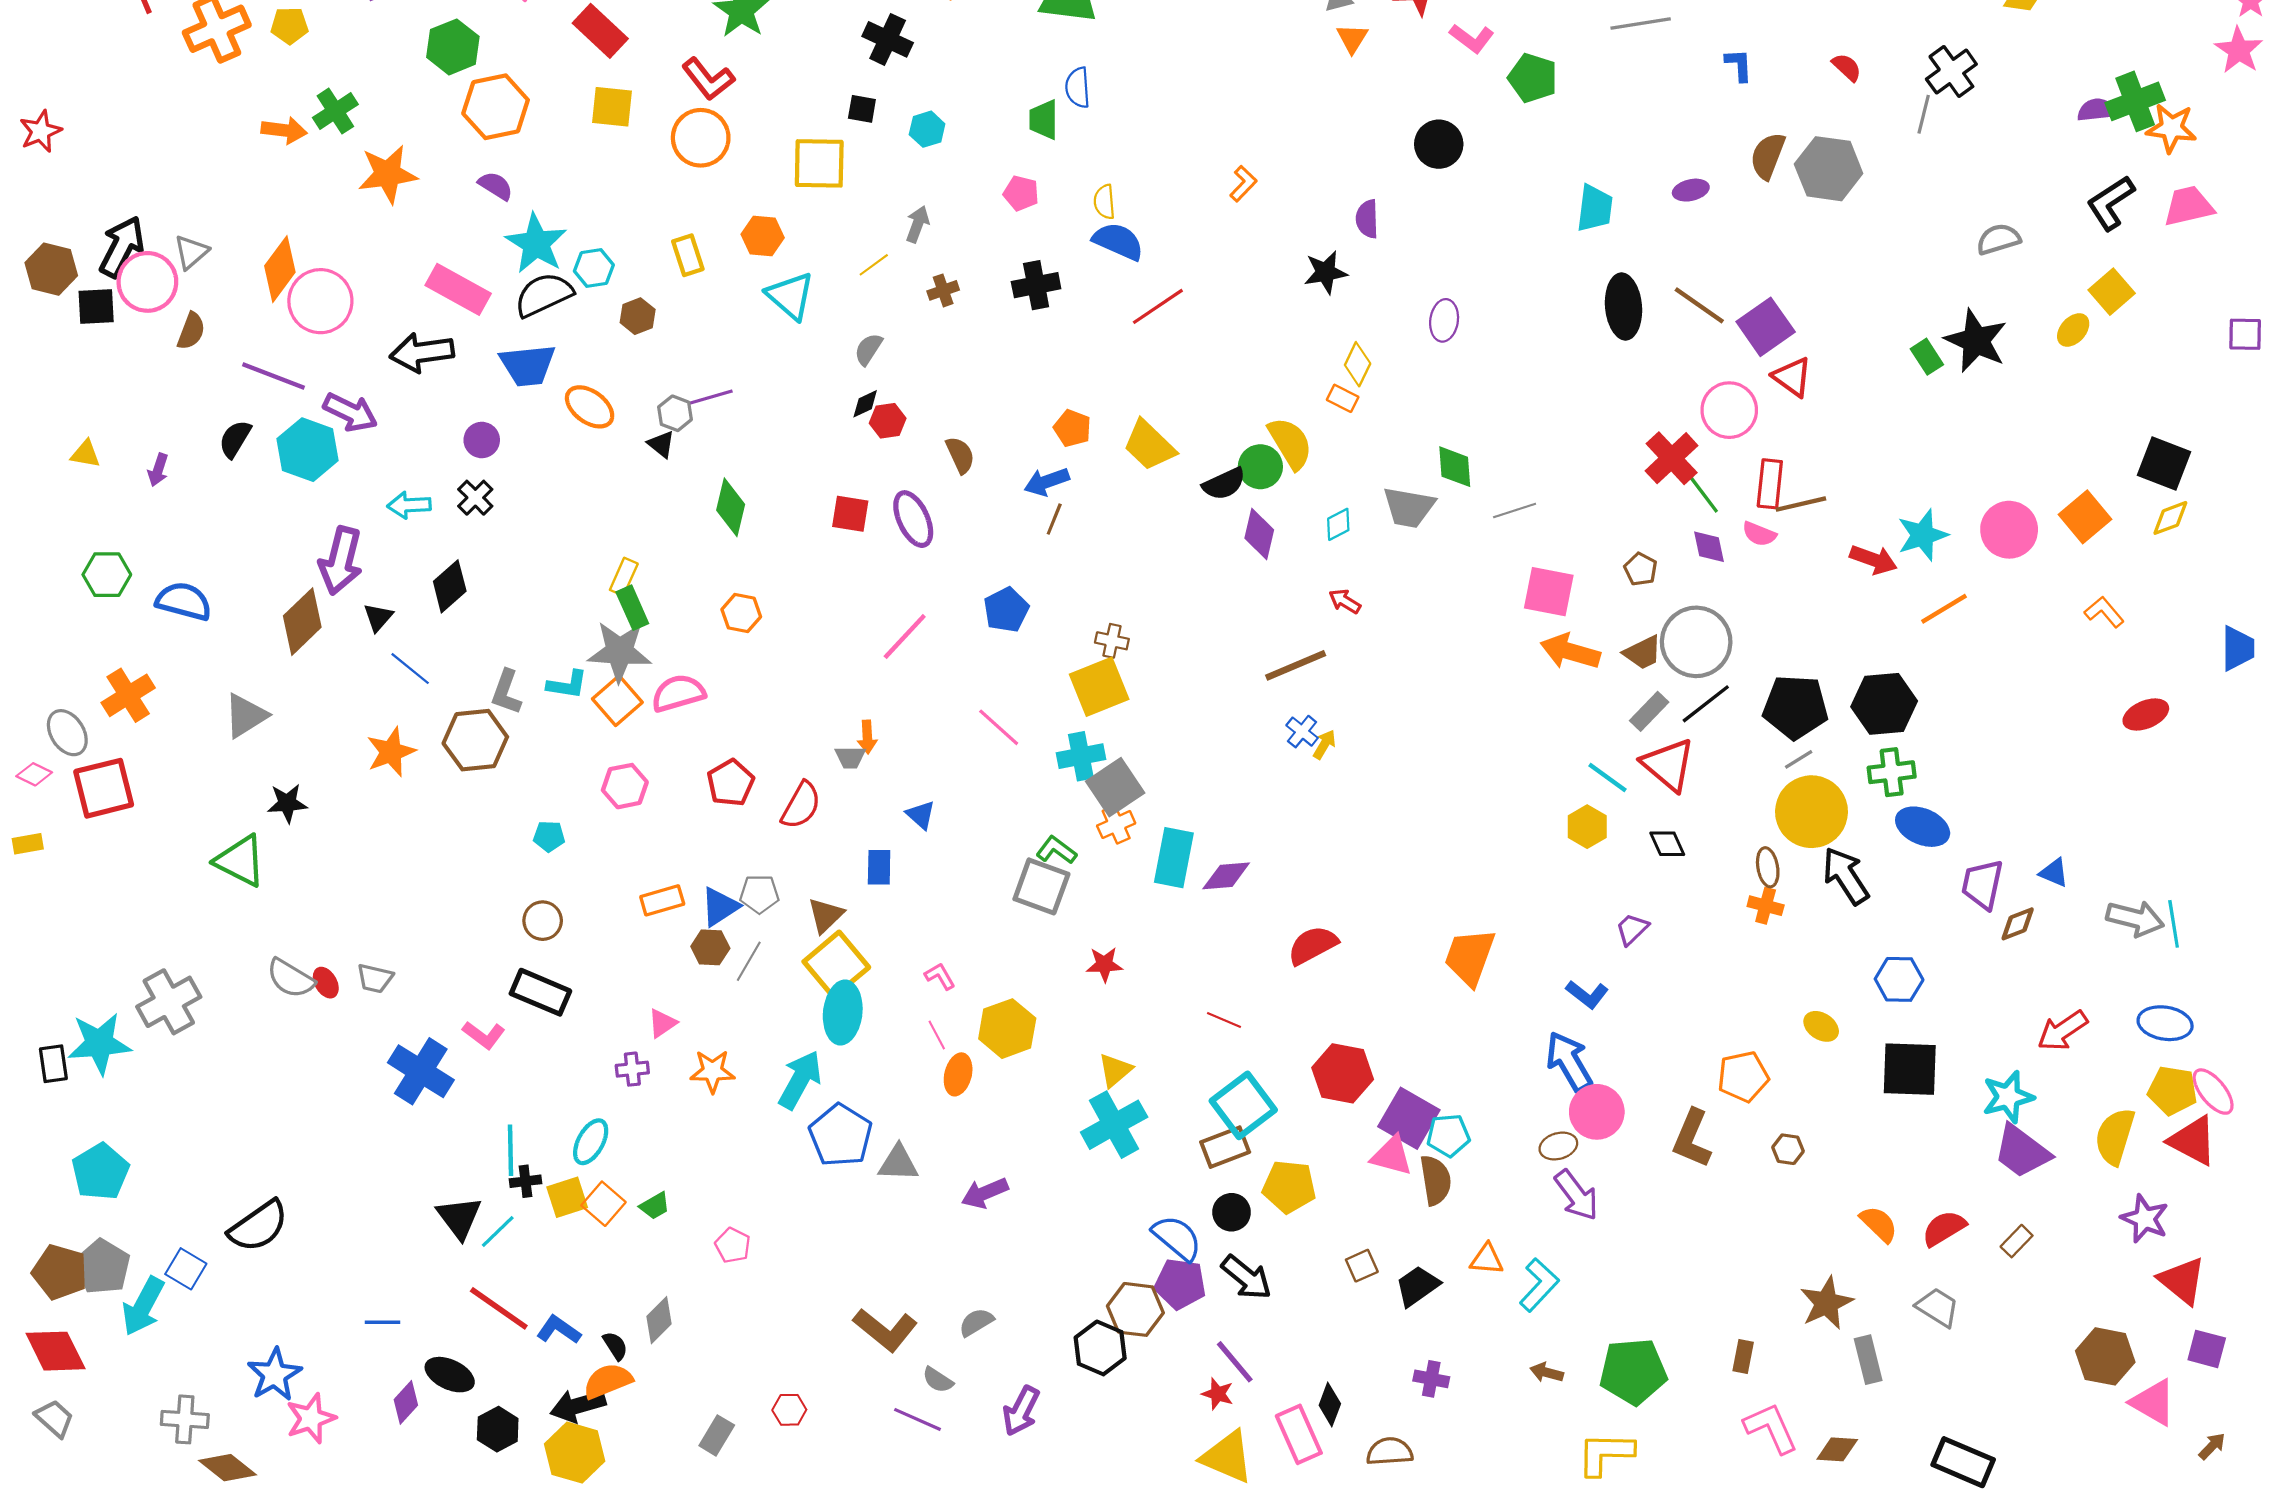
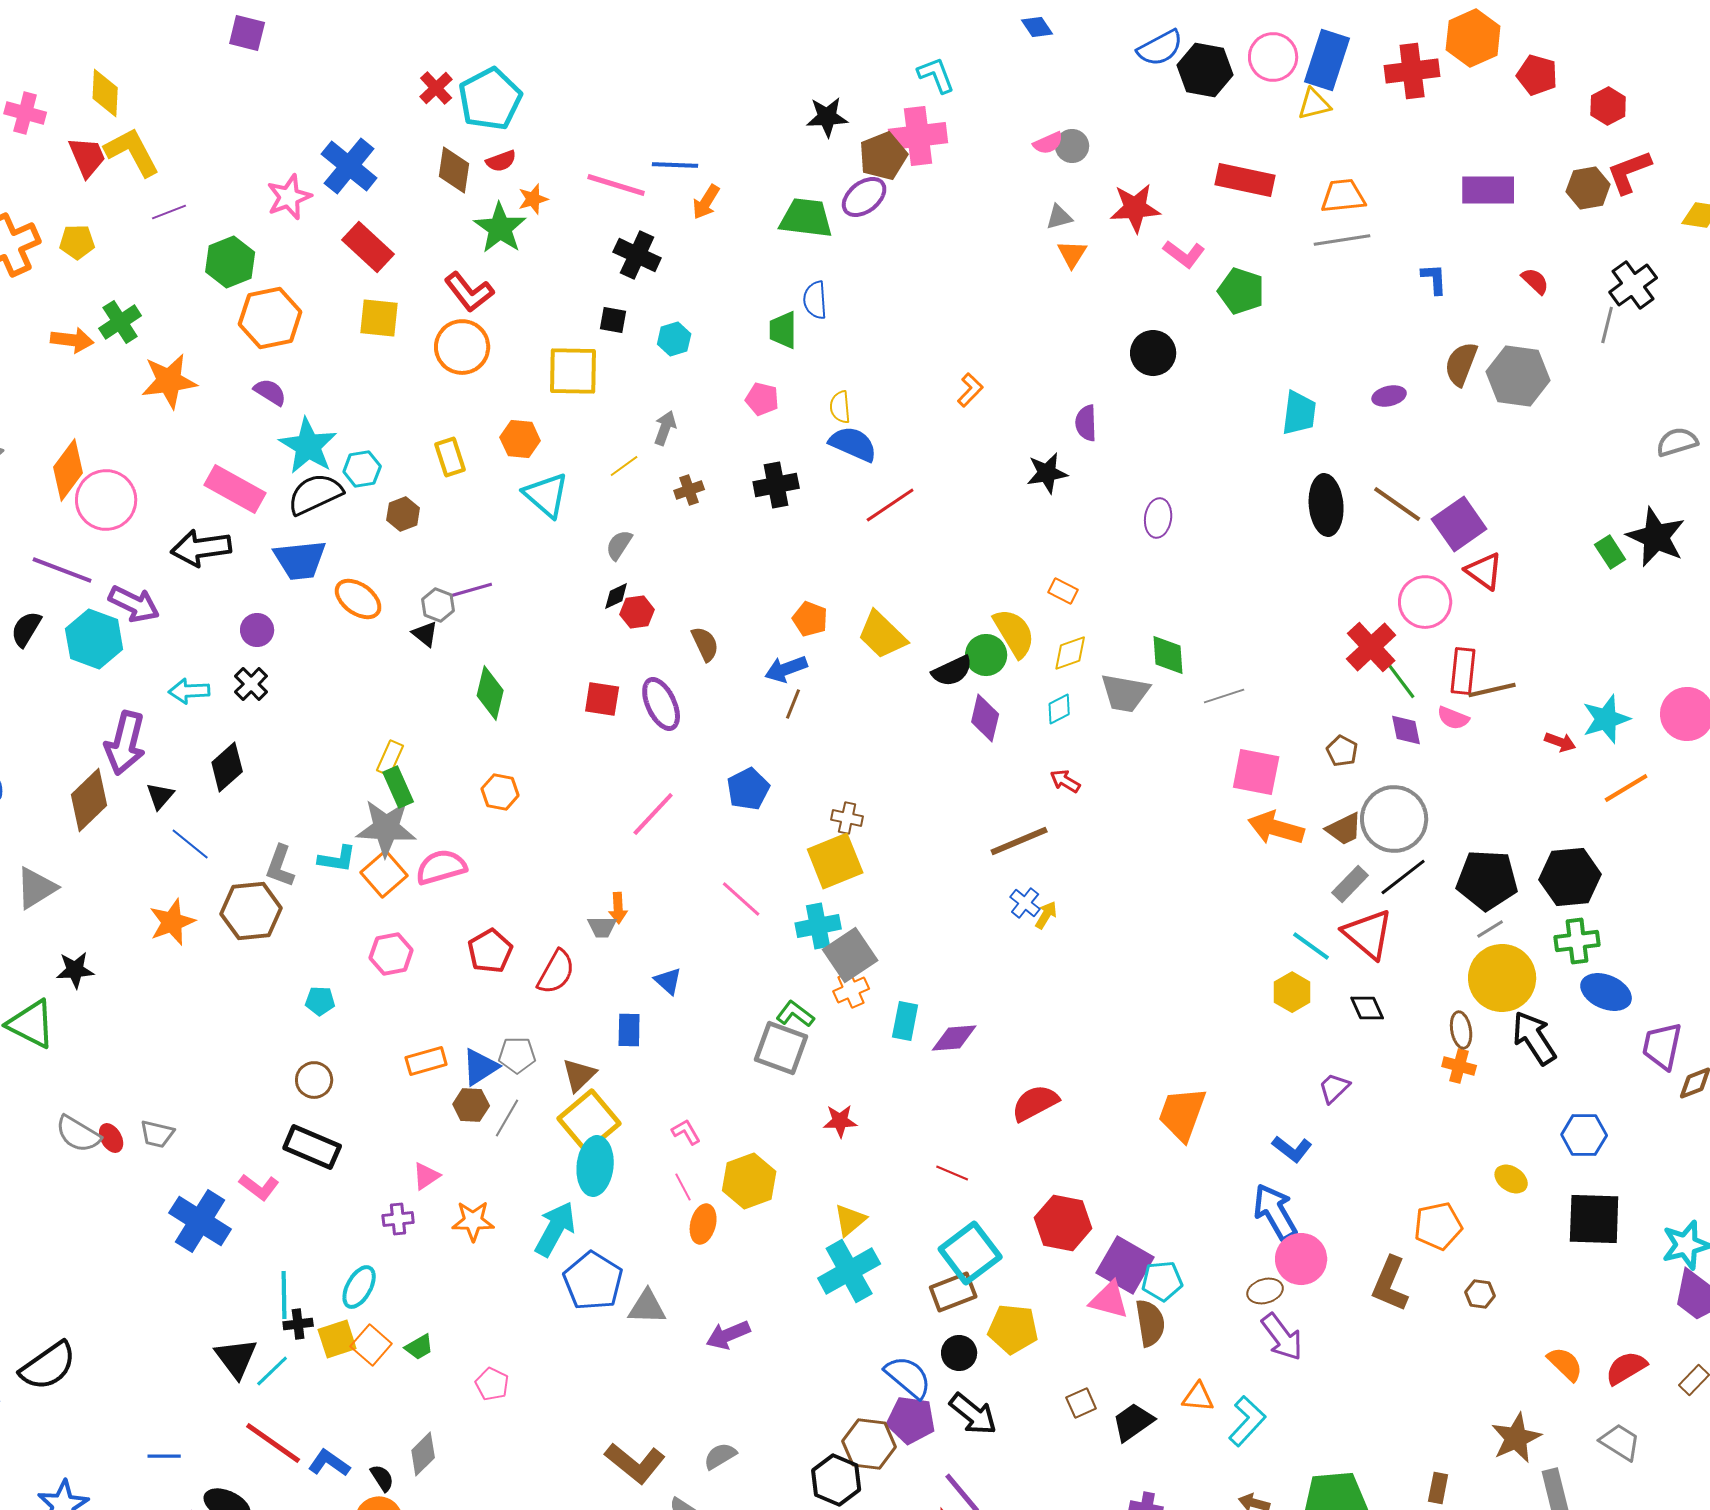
yellow diamond: (1358, 364) -> (1070, 653), moved, turned 45
red arrow: (1873, 560) -> (1560, 742), size x0.7
cyan rectangle: (1174, 858) -> (905, 1021), size x0.7

